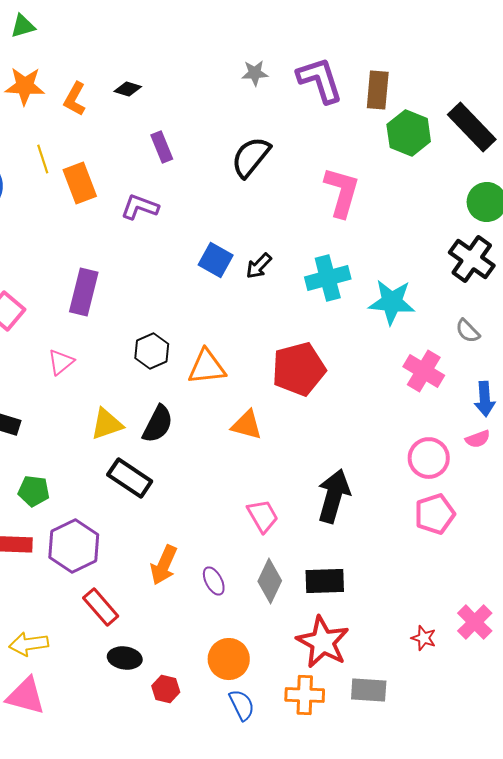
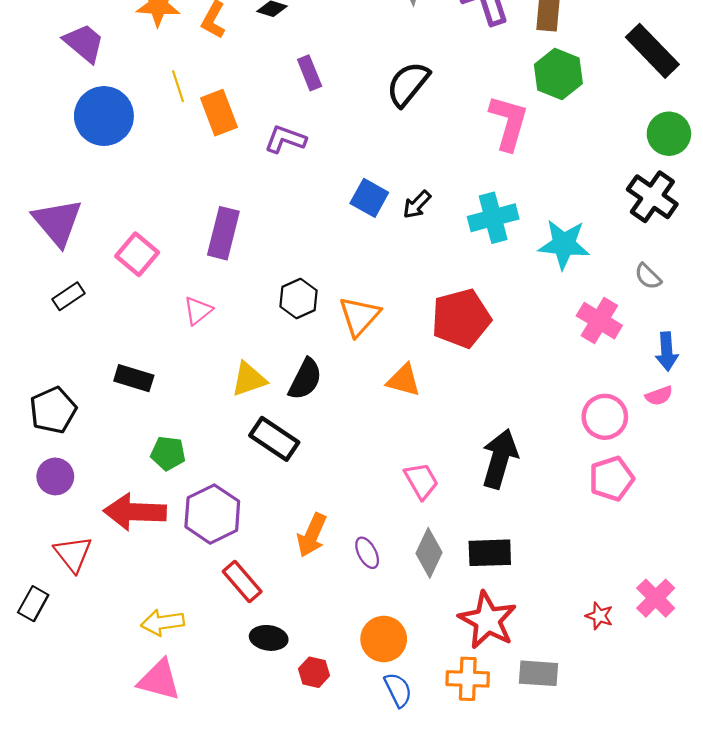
green hexagon: (409, 133) -> (558, 74), moved
orange triangle: (207, 367) -> (359, 316), turned -42

